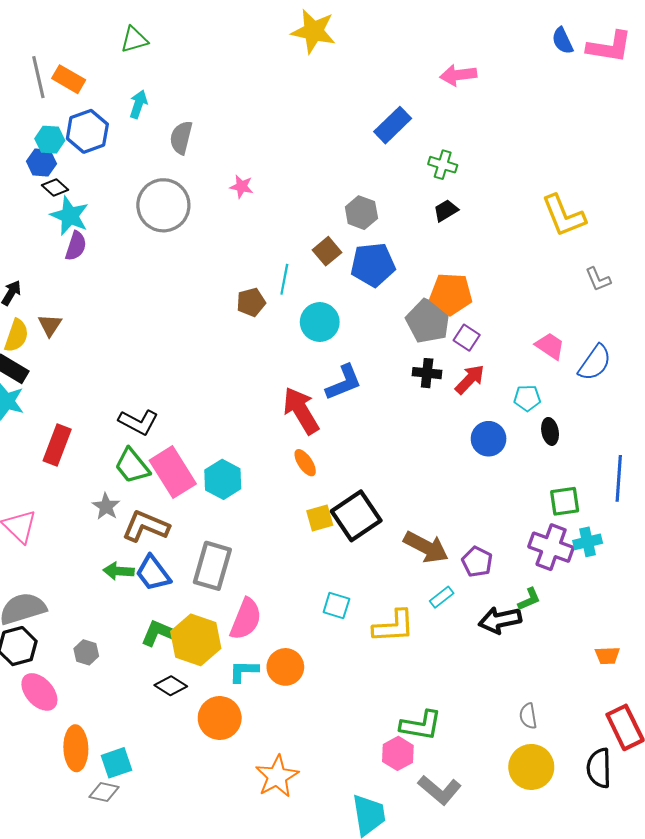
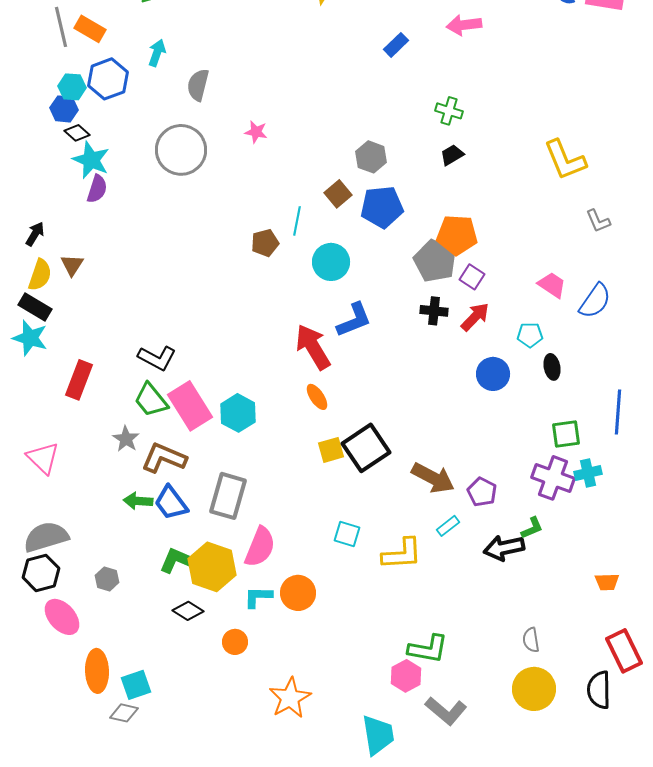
blue rectangle: (393, 125) -> (396, 45), moved, size x0.7
orange circle: (220, 718) -> (235, 642), size x0.6

